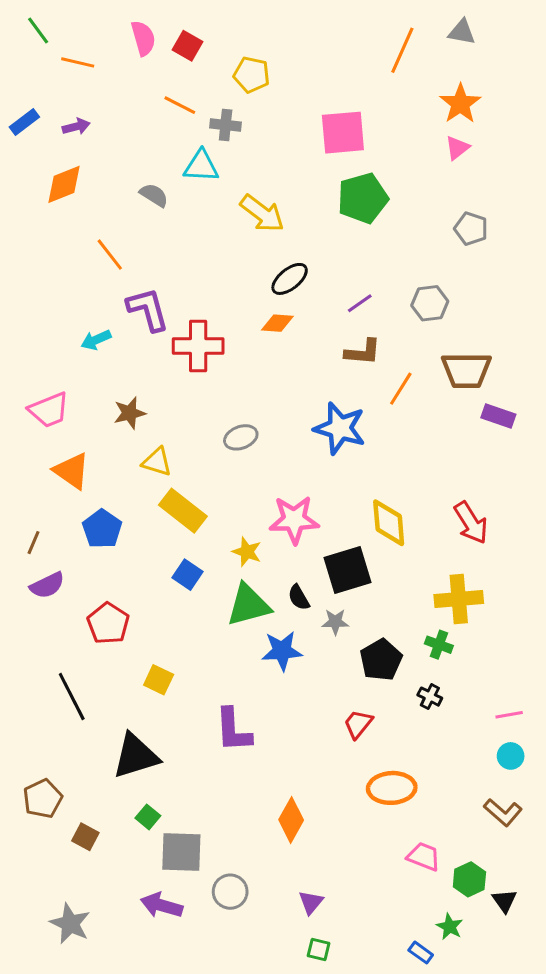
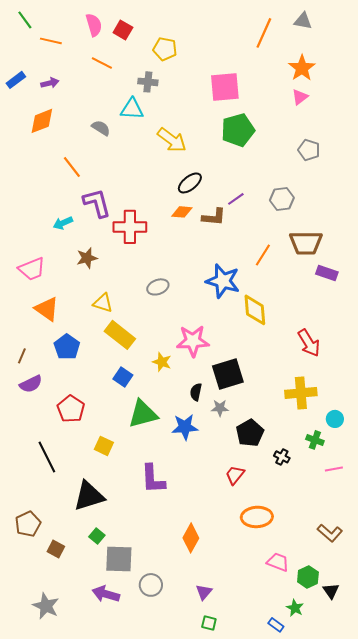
orange line: (180, 105) -> (102, 63), moved
brown L-shape: (363, 352) -> (214, 217), moved
brown star: (130, 413) -> (87, 258), moved
yellow diamond: (389, 523) -> (255, 310), moved
black semicircle: (299, 597) -> (196, 392), turned 42
green triangle: (248, 605) -> (143, 414), moved
green cross: (439, 645) -> (315, 440), moved
cyan circle: (511, 756) -> (335, 419), moved

